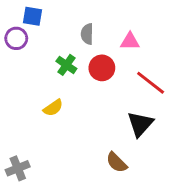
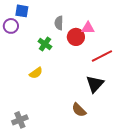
red circle: (102, 68) -> (76, 37), moved
red line: (151, 83) -> (102, 56), turned -65
gray cross: (18, 168) -> (20, 120), moved

